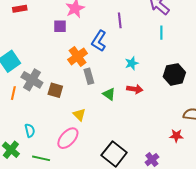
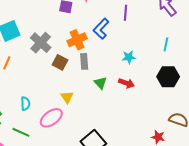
cyan line: (161, 33) -> (166, 44), moved
gray cross: (32, 80) -> (41, 43), moved
brown square: (55, 90) -> (60, 62), moved
cyan semicircle: (30, 130) -> (25, 104), moved

